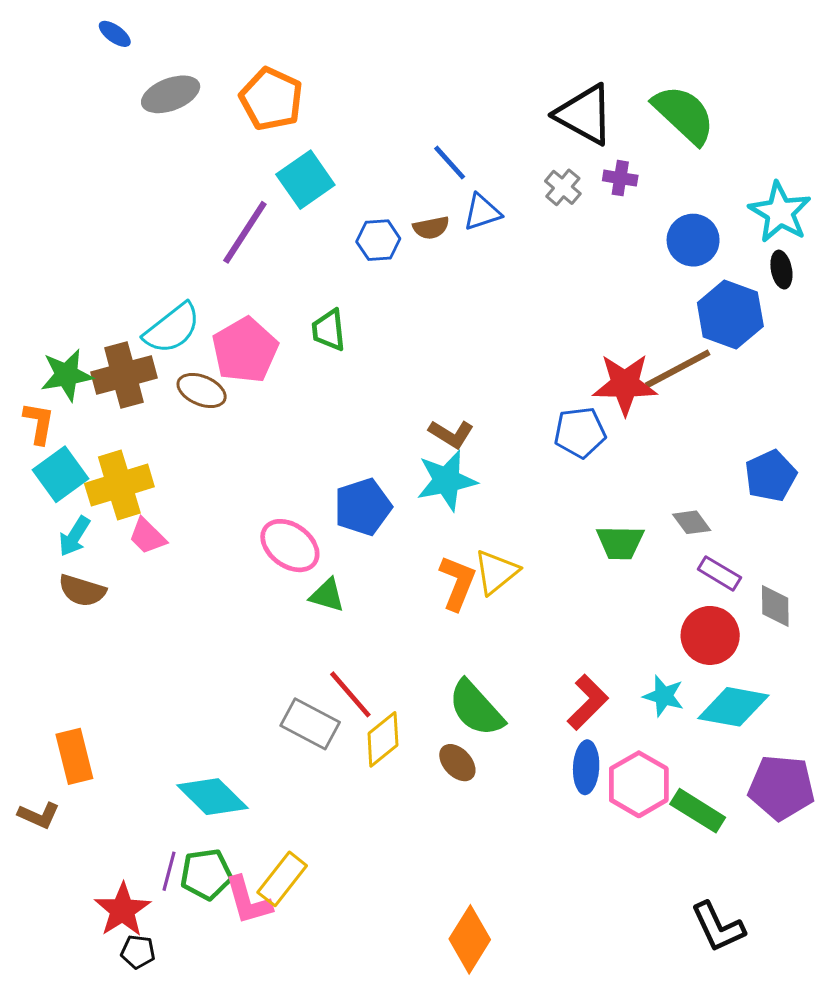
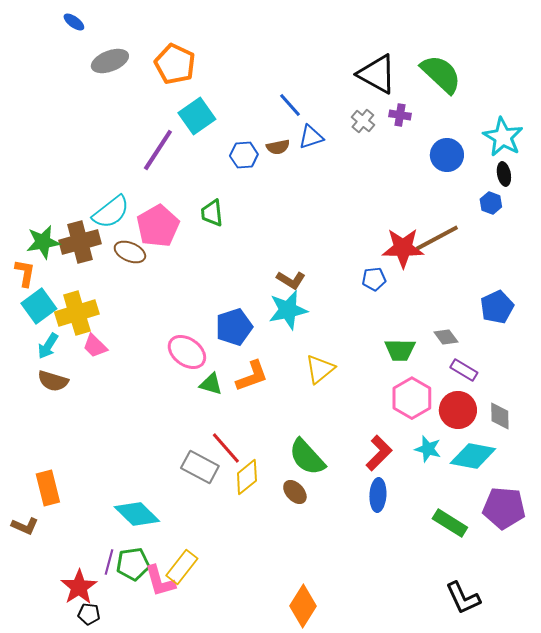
blue hexagon: (730, 315) -> (491, 203), moved, size x0.5
blue pentagon: (580, 432) -> (374, 279), size x0.7
orange L-shape: (457, 583) -> (252, 376), moved, turned 48
gray diamond: (775, 606) -> (500, 416), moved
pink hexagon: (639, 784) -> (412, 398), moved

